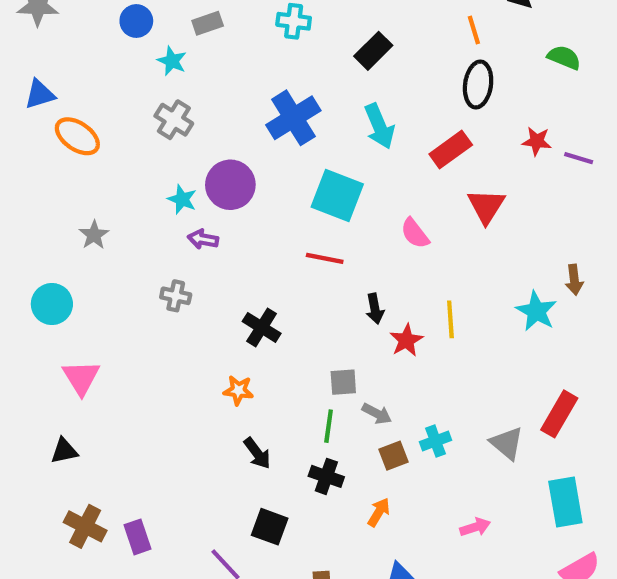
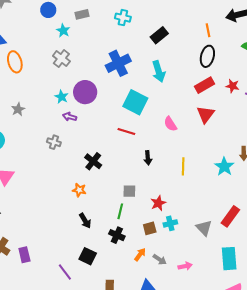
orange ellipse: (77, 136) -> (15, 62), turned 35
red rectangle: (451, 149) -> (204, 85), moved
red star: (406, 340) -> (158, 203), moved
gray arrow: (377, 414) -> (160, 259), moved

